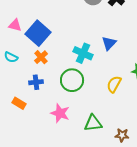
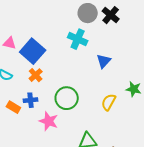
cyan cross: (83, 53) -> (78, 39), moved
orange rectangle: (19, 103) -> (13, 107), moved
pink star: (60, 113) -> (49, 121), moved

